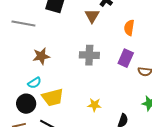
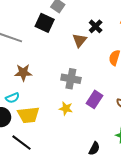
purple rectangle: (126, 58) -> (95, 99), moved
yellow star: (94, 105) -> (66, 109), moved

